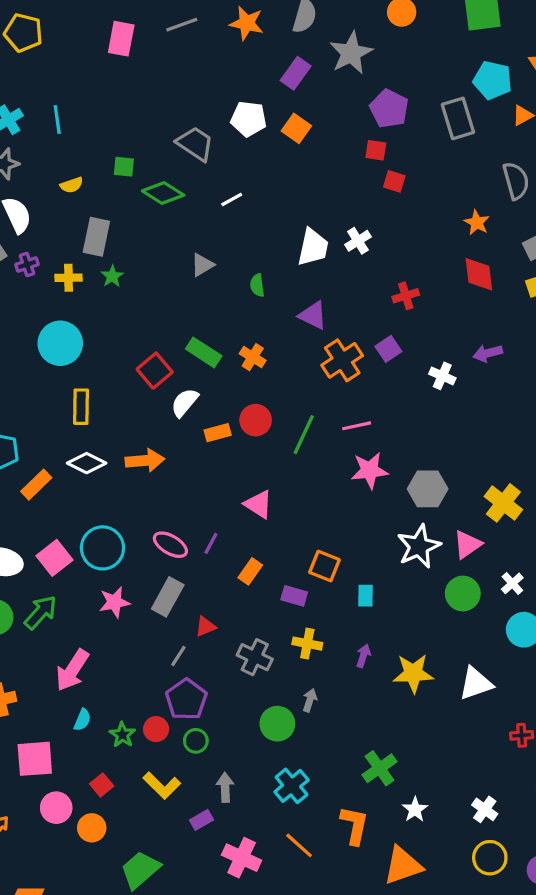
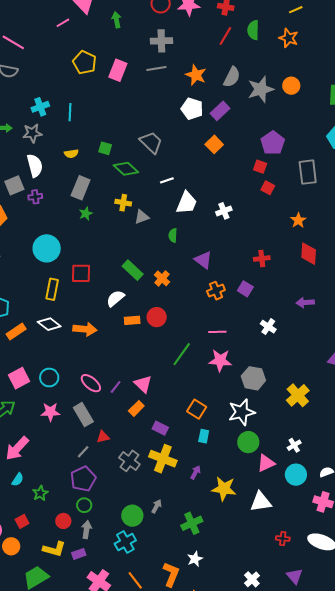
yellow pentagon: (23, 33) -> (85, 62), moved
gray star: (351, 53) -> (261, 89), moved
gray rectangle: (458, 118) -> (308, 172), moved
white pentagon: (249, 119) -> (192, 109), moved
orange star: (477, 223) -> (298, 220), moved
white cross: (358, 241) -> (224, 211), moved
white trapezoid: (313, 247) -> (187, 203), moved
yellow cross: (69, 278) -> (123, 203), moved
purple square: (388, 349) -> (245, 289), turned -35
orange cross: (342, 360) -> (216, 291), size x0.7
red square: (155, 371) -> (81, 273), moved, turned 30
white cross: (442, 376) -> (268, 327), moved
green line: (304, 435) -> (182, 354), moved
pink triangle: (258, 504) -> (143, 384), moved
pink triangle: (467, 544) -> (266, 463), moved
cyan circle: (102, 548) -> (49, 377), size x0.7
orange square: (324, 566) -> (197, 409), moved
green circle: (463, 594) -> (248, 442), moved
gray rectangle: (168, 597) -> (83, 415), turned -70
yellow cross: (307, 644) -> (163, 459), size x1.5
gray arrow: (310, 700) -> (157, 506), moved
green circle: (277, 724) -> (132, 516), moved
red circle: (156, 729) -> (63, 521), moved
green cross: (380, 768) -> (192, 523), moved
yellow L-shape: (162, 785) -> (54, 549), moved, turned -40
cyan cross: (292, 786) -> (125, 542), moved
gray arrow: (225, 787) -> (87, 530), moved
white star: (415, 810) -> (195, 559), moved

